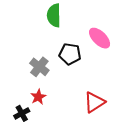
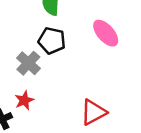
black pentagon: (70, 54) -> (52, 41), moved

